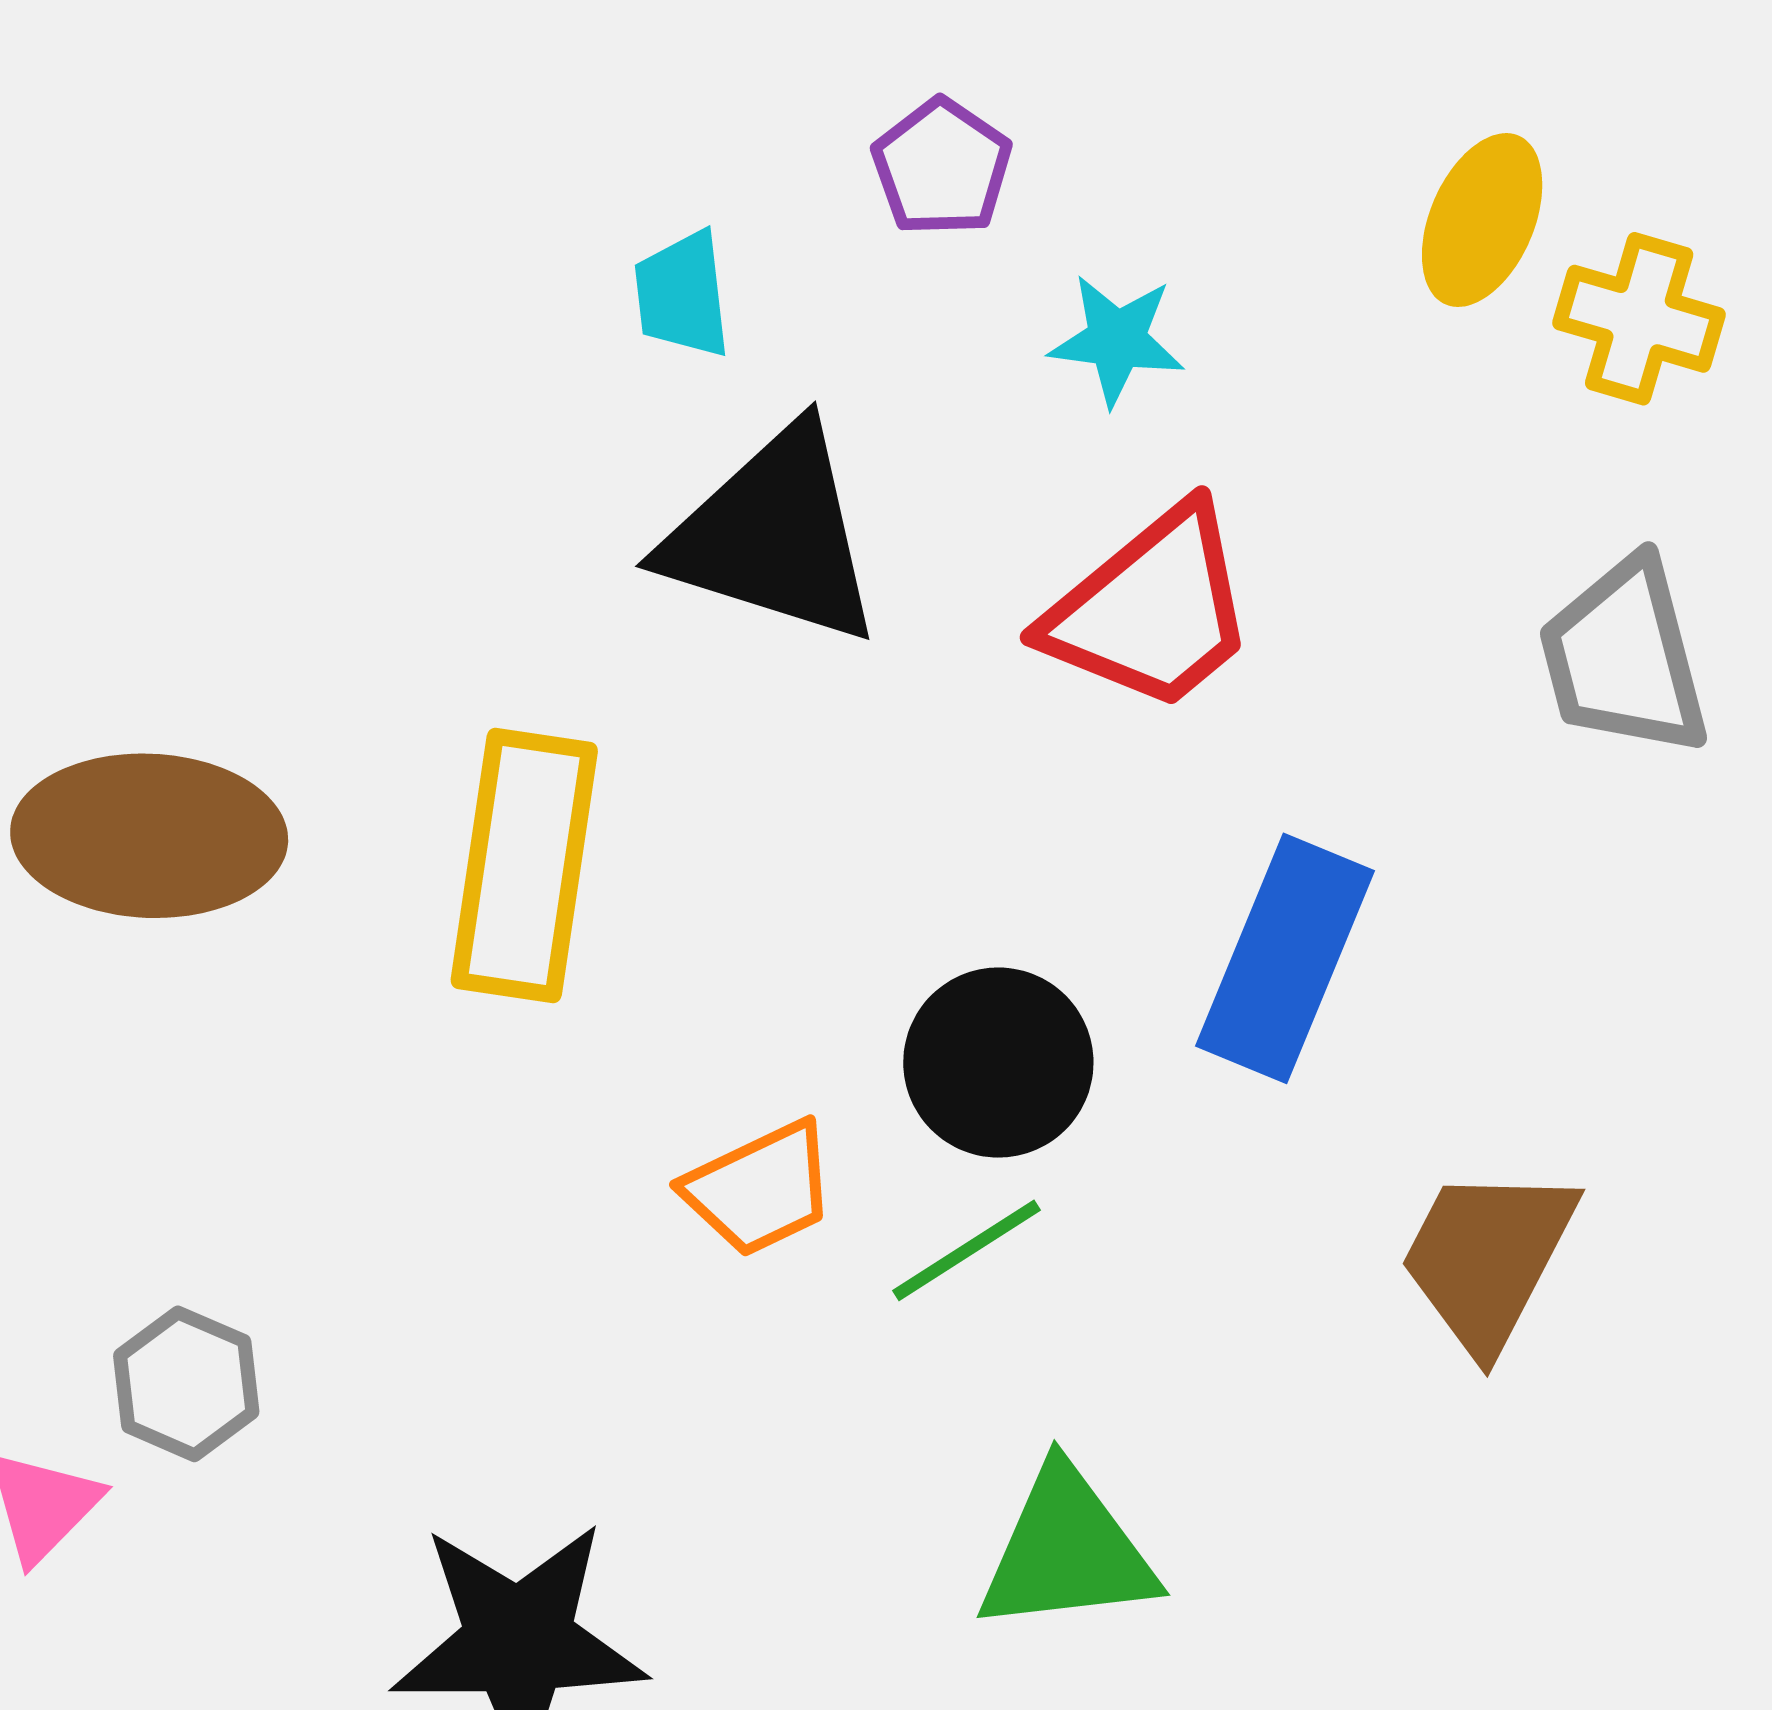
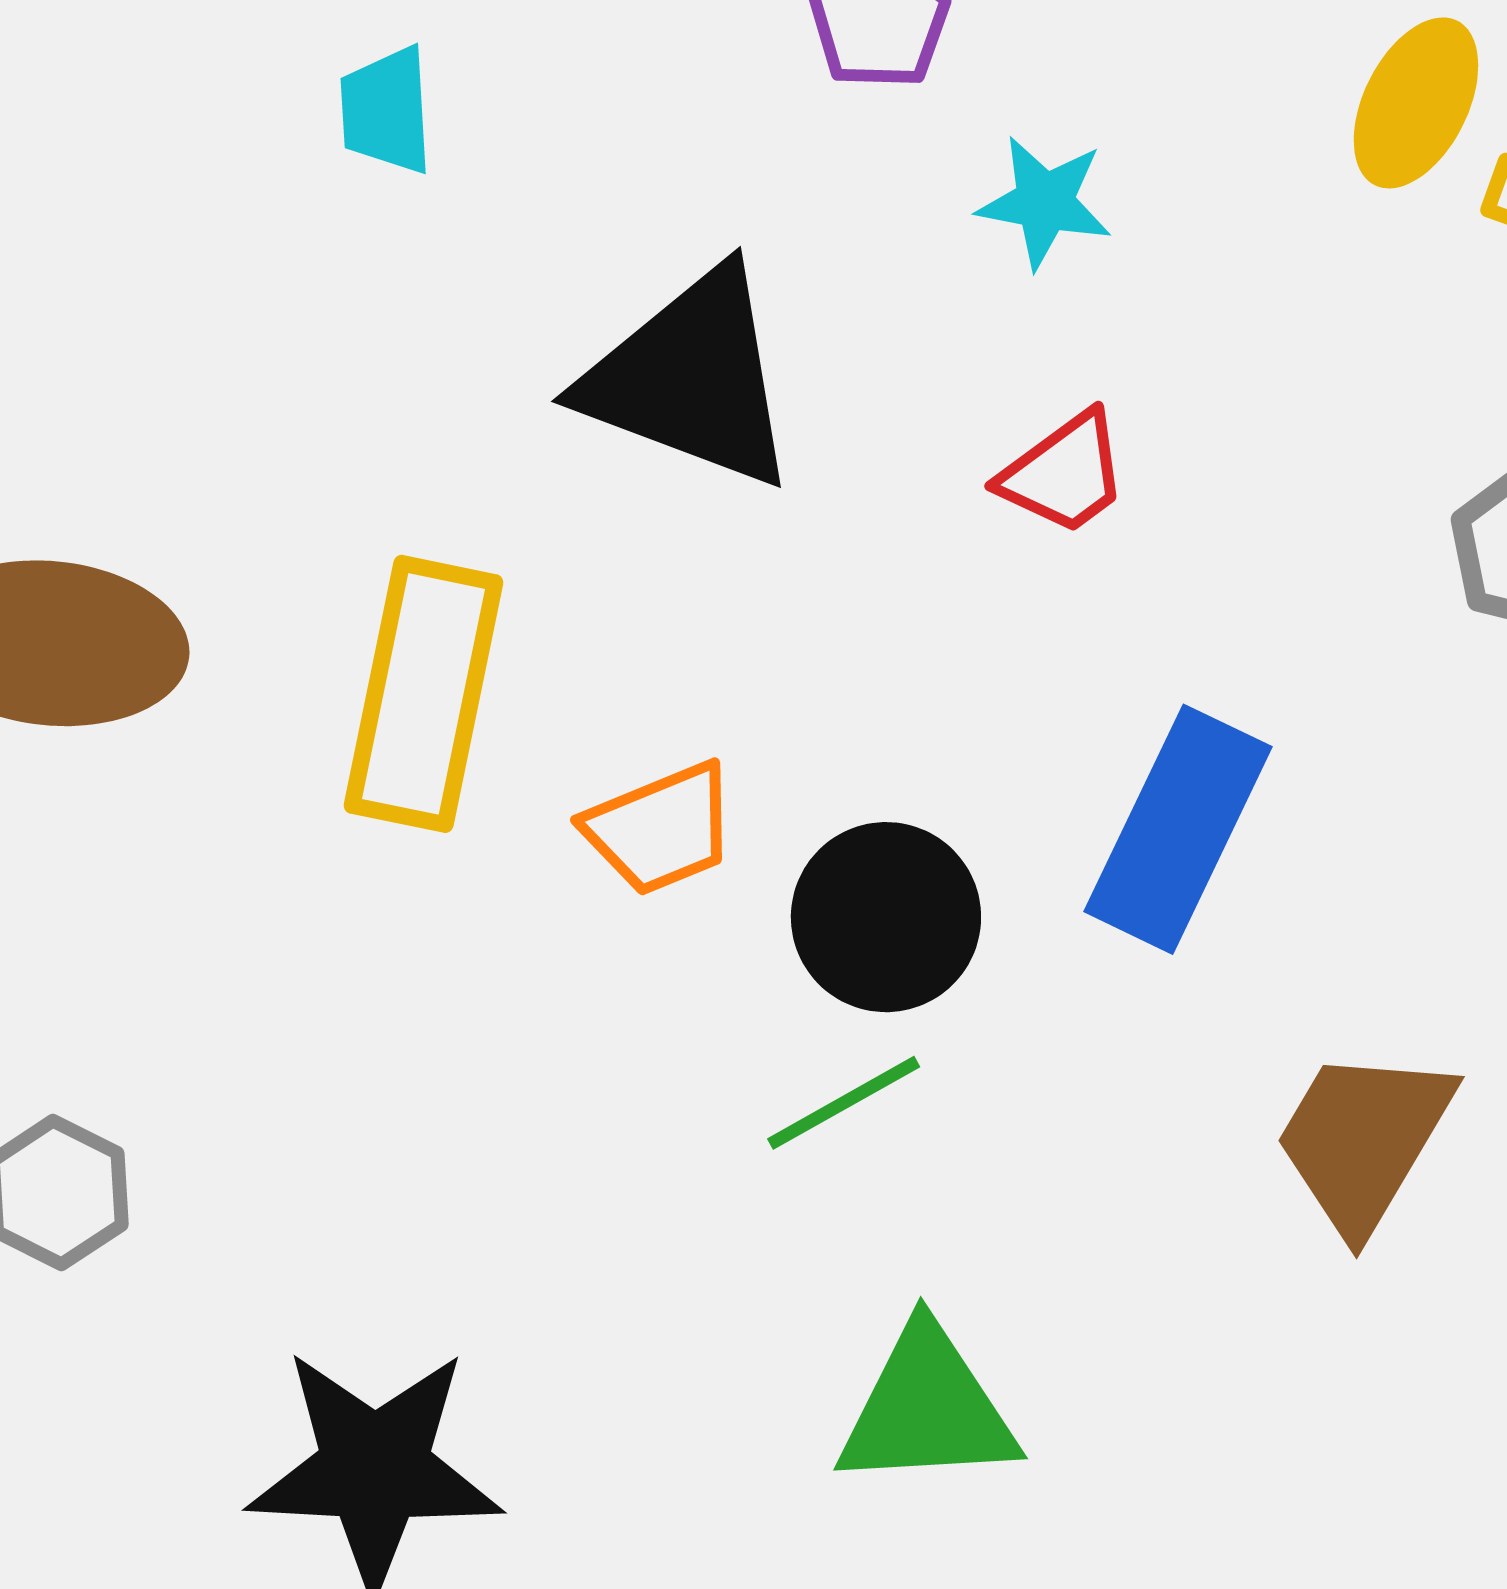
cyan trapezoid: (682, 295) -> (386, 110), moved
red trapezoid: (1151, 610) -> (1064, 473), size x0.6
orange trapezoid: (760, 1189) -> (661, 829), moved

